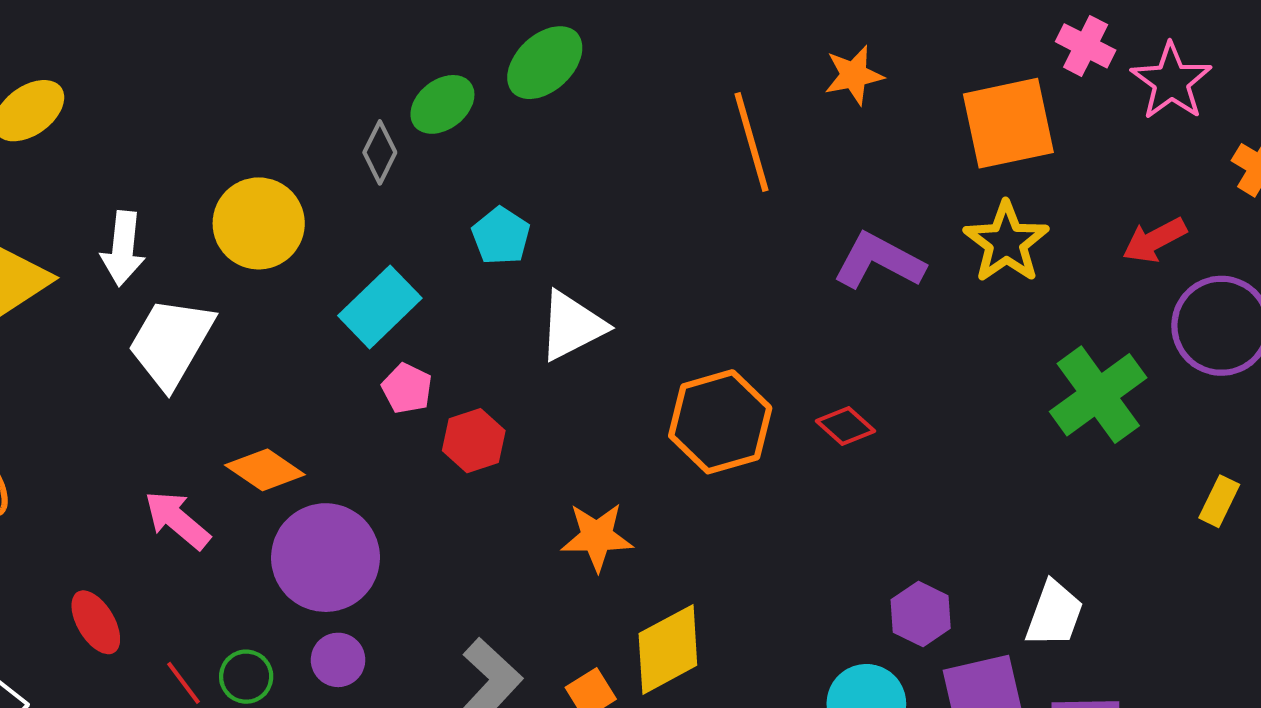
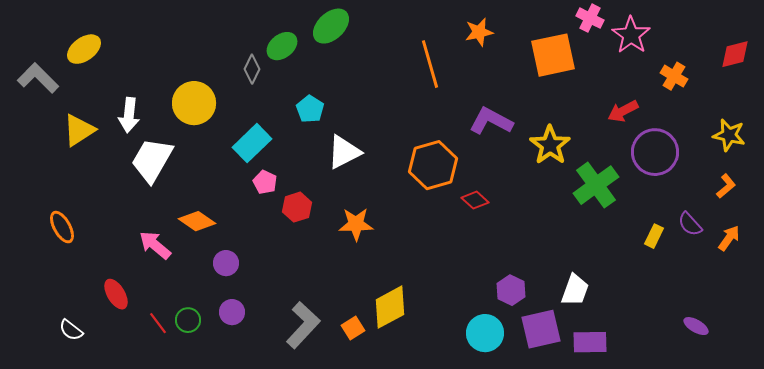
yellow star: (1006, 242) -> (550, 145), moved
orange hexagon: (720, 422) -> (433, 165), moved
orange star: (597, 537) -> (356, 224), moved
purple circle: (326, 558) -> (226, 263), size x0.5

